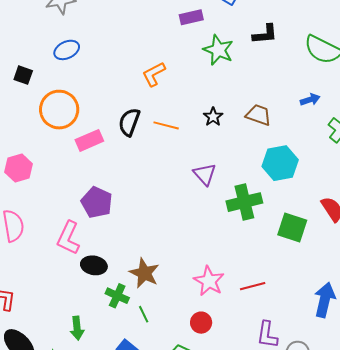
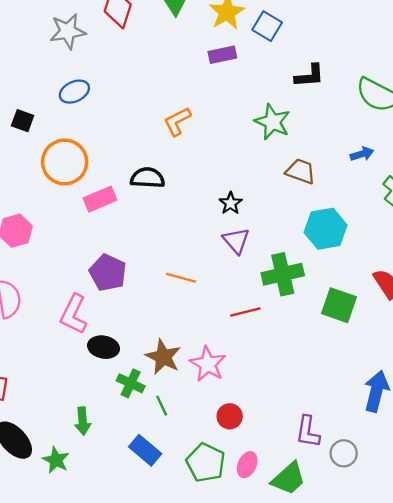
green star: (218, 50) -> (272, 122), moved
black star: (213, 117) -> (231, 203), moved
black semicircle: (129, 122) -> (148, 178), turned 72
orange line: (166, 125) -> (181, 278), moved
pink star: (209, 281) -> (208, 364), moved
red line: (253, 286) -> (245, 312), moved

